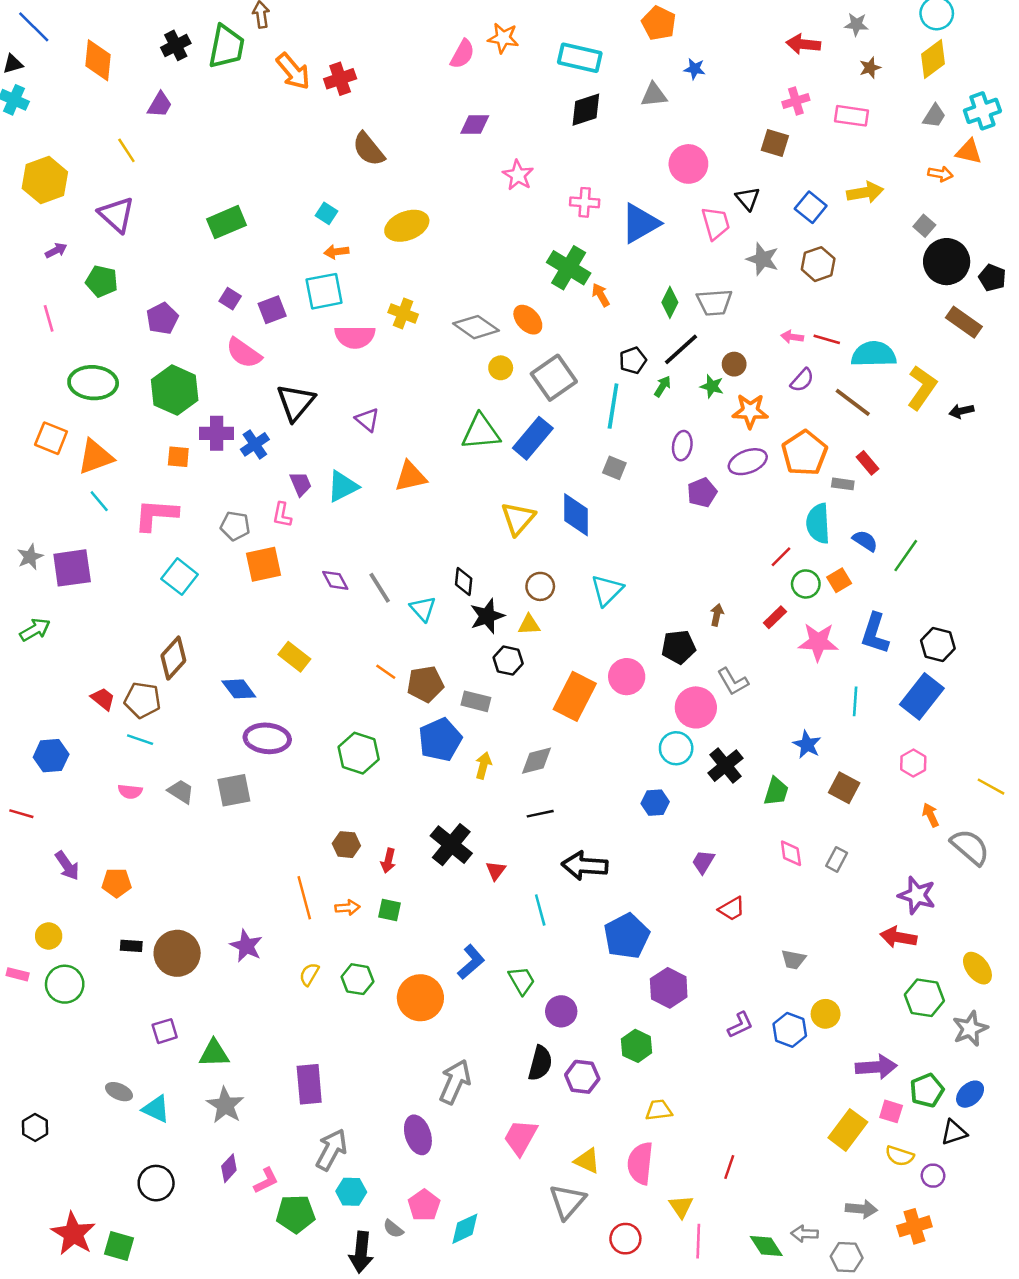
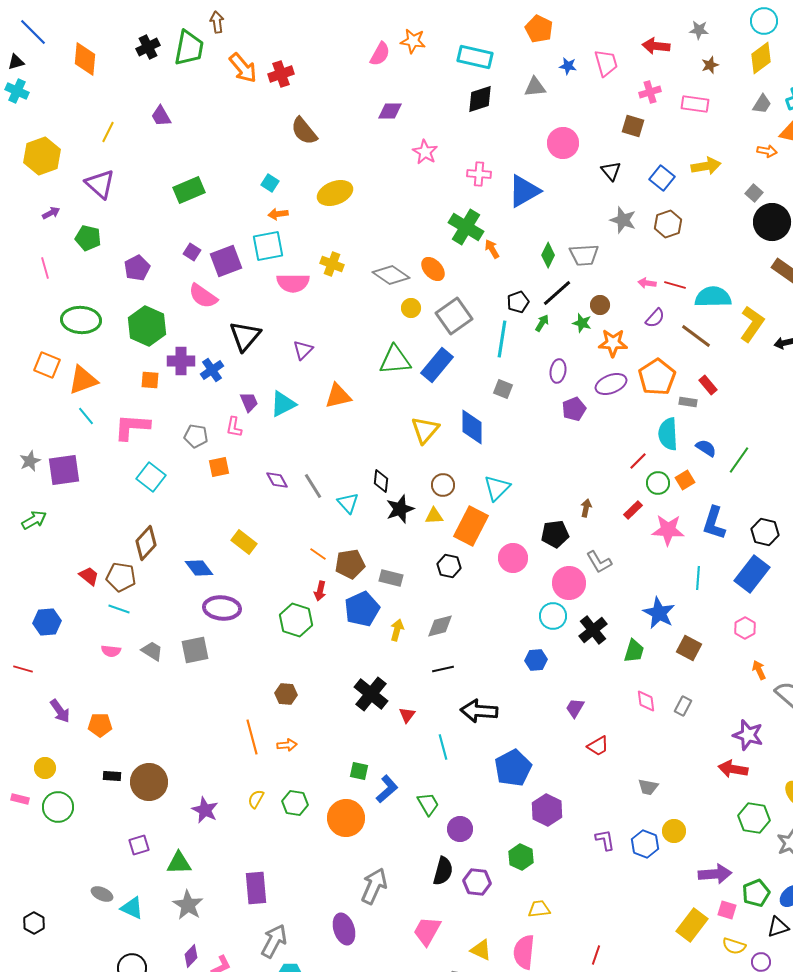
purple trapezoid: (160, 105) -> (161, 116), moved, turned 120
yellow line: (126, 150) -> (108, 132), turned 60
pink trapezoid: (716, 223) -> (606, 63), moved
purple square: (272, 310) -> (226, 261), size x1.4
purple triangle: (367, 420) -> (303, 350), turned 35
orange square: (264, 564) -> (219, 467), size x0.7
black hexagon: (508, 661) -> (449, 566), moved
orange rectangle: (575, 696) -> (471, 526), moved
blue star: (807, 745) -> (659, 613), size x1.4
red arrow: (388, 861) -> (320, 591), moved
green square: (390, 910) -> (359, 771), moved
purple star: (246, 946) -> (205, 810), moved
purple L-shape: (740, 1025) -> (605, 840), turned -75

